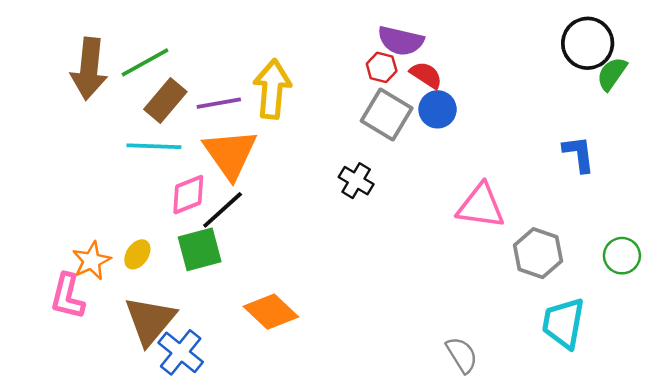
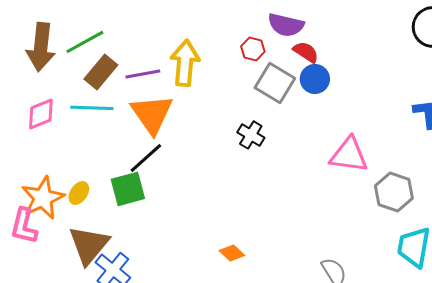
red hexagon: (382, 67) -> (253, 49), moved
pink diamond: (188, 195) -> (41, 114), moved
orange star: (92, 261) -> (43, 198), size x1.4
orange diamond: (271, 312) -> (232, 253), moved, size x0.6

